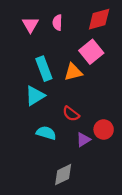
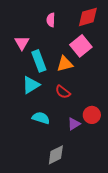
pink triangle: (30, 25) -> (22, 43), moved
red semicircle: (71, 114) -> (63, 92), moved

